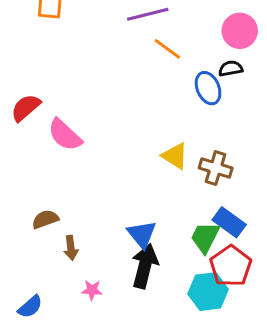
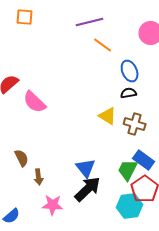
black semicircle: (231, 68) -> (129, 93), moved
brown semicircle: (45, 219) -> (22, 158), turned 84
black arrow: (145, 266) -> (88, 189), turned 32
pink star: (92, 290) -> (53, 205), size x1.5

